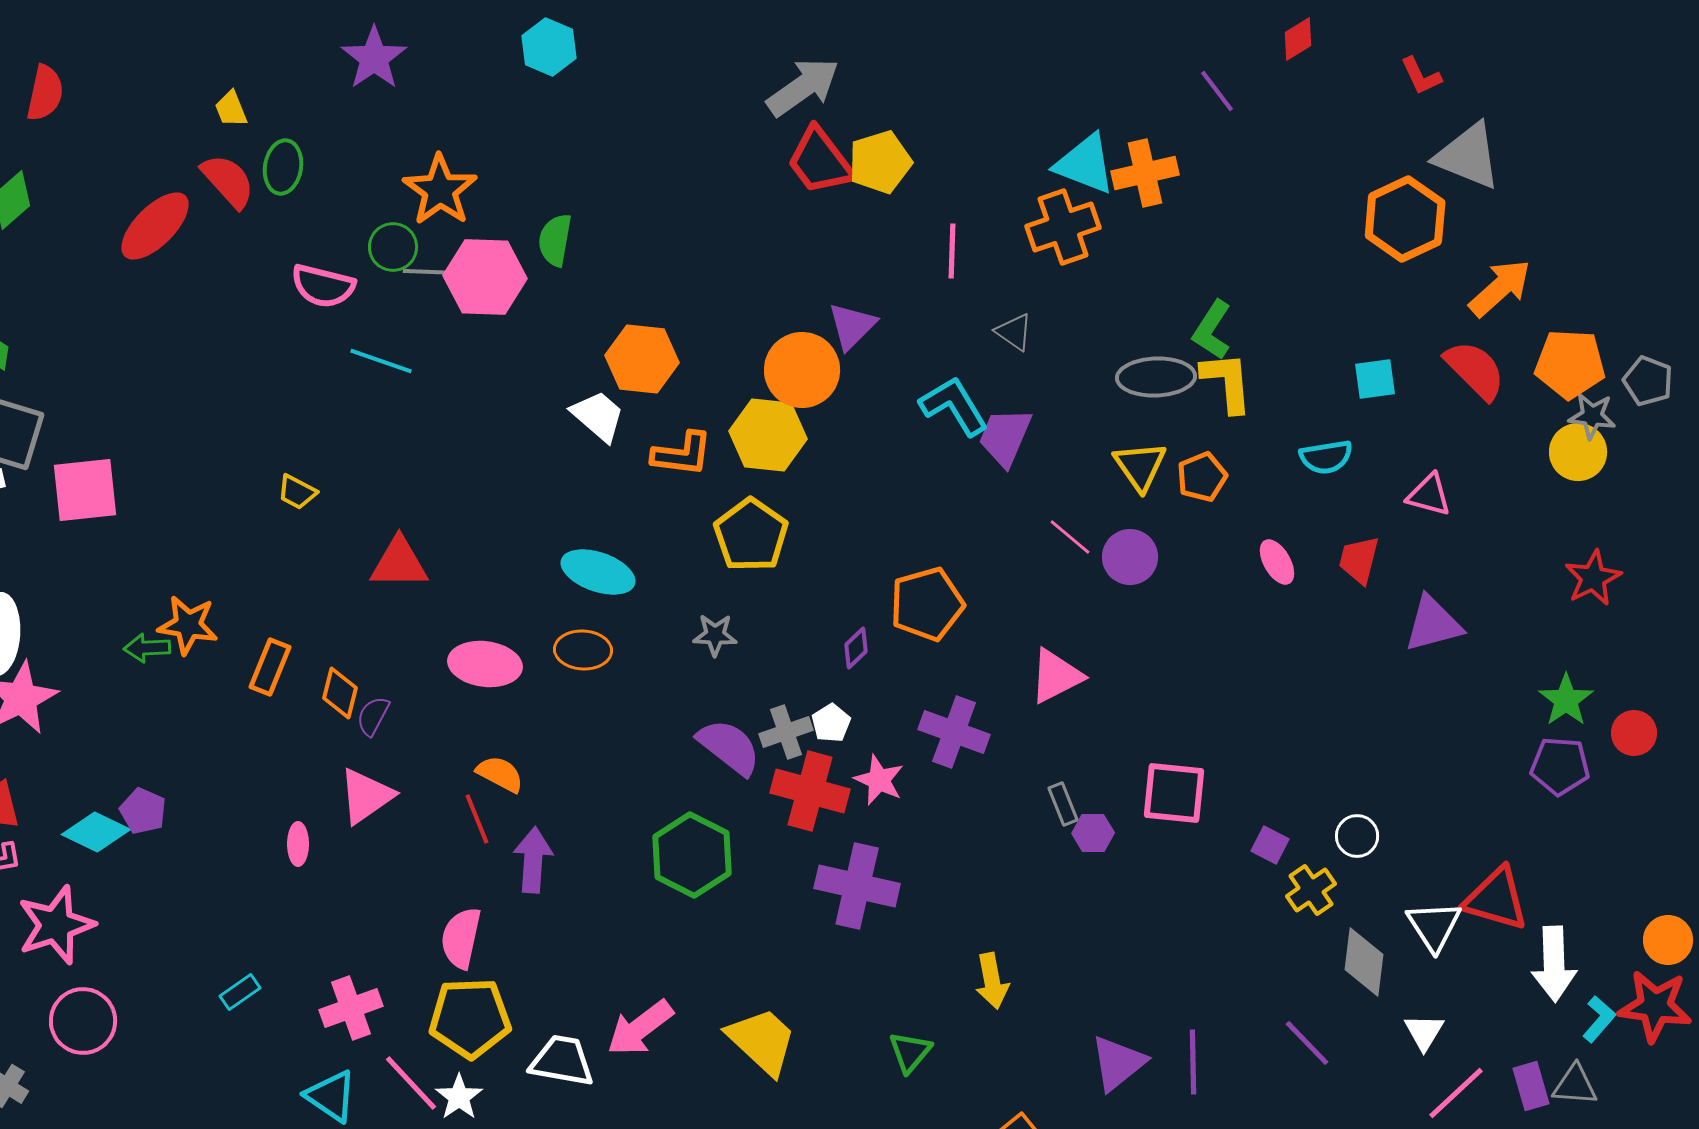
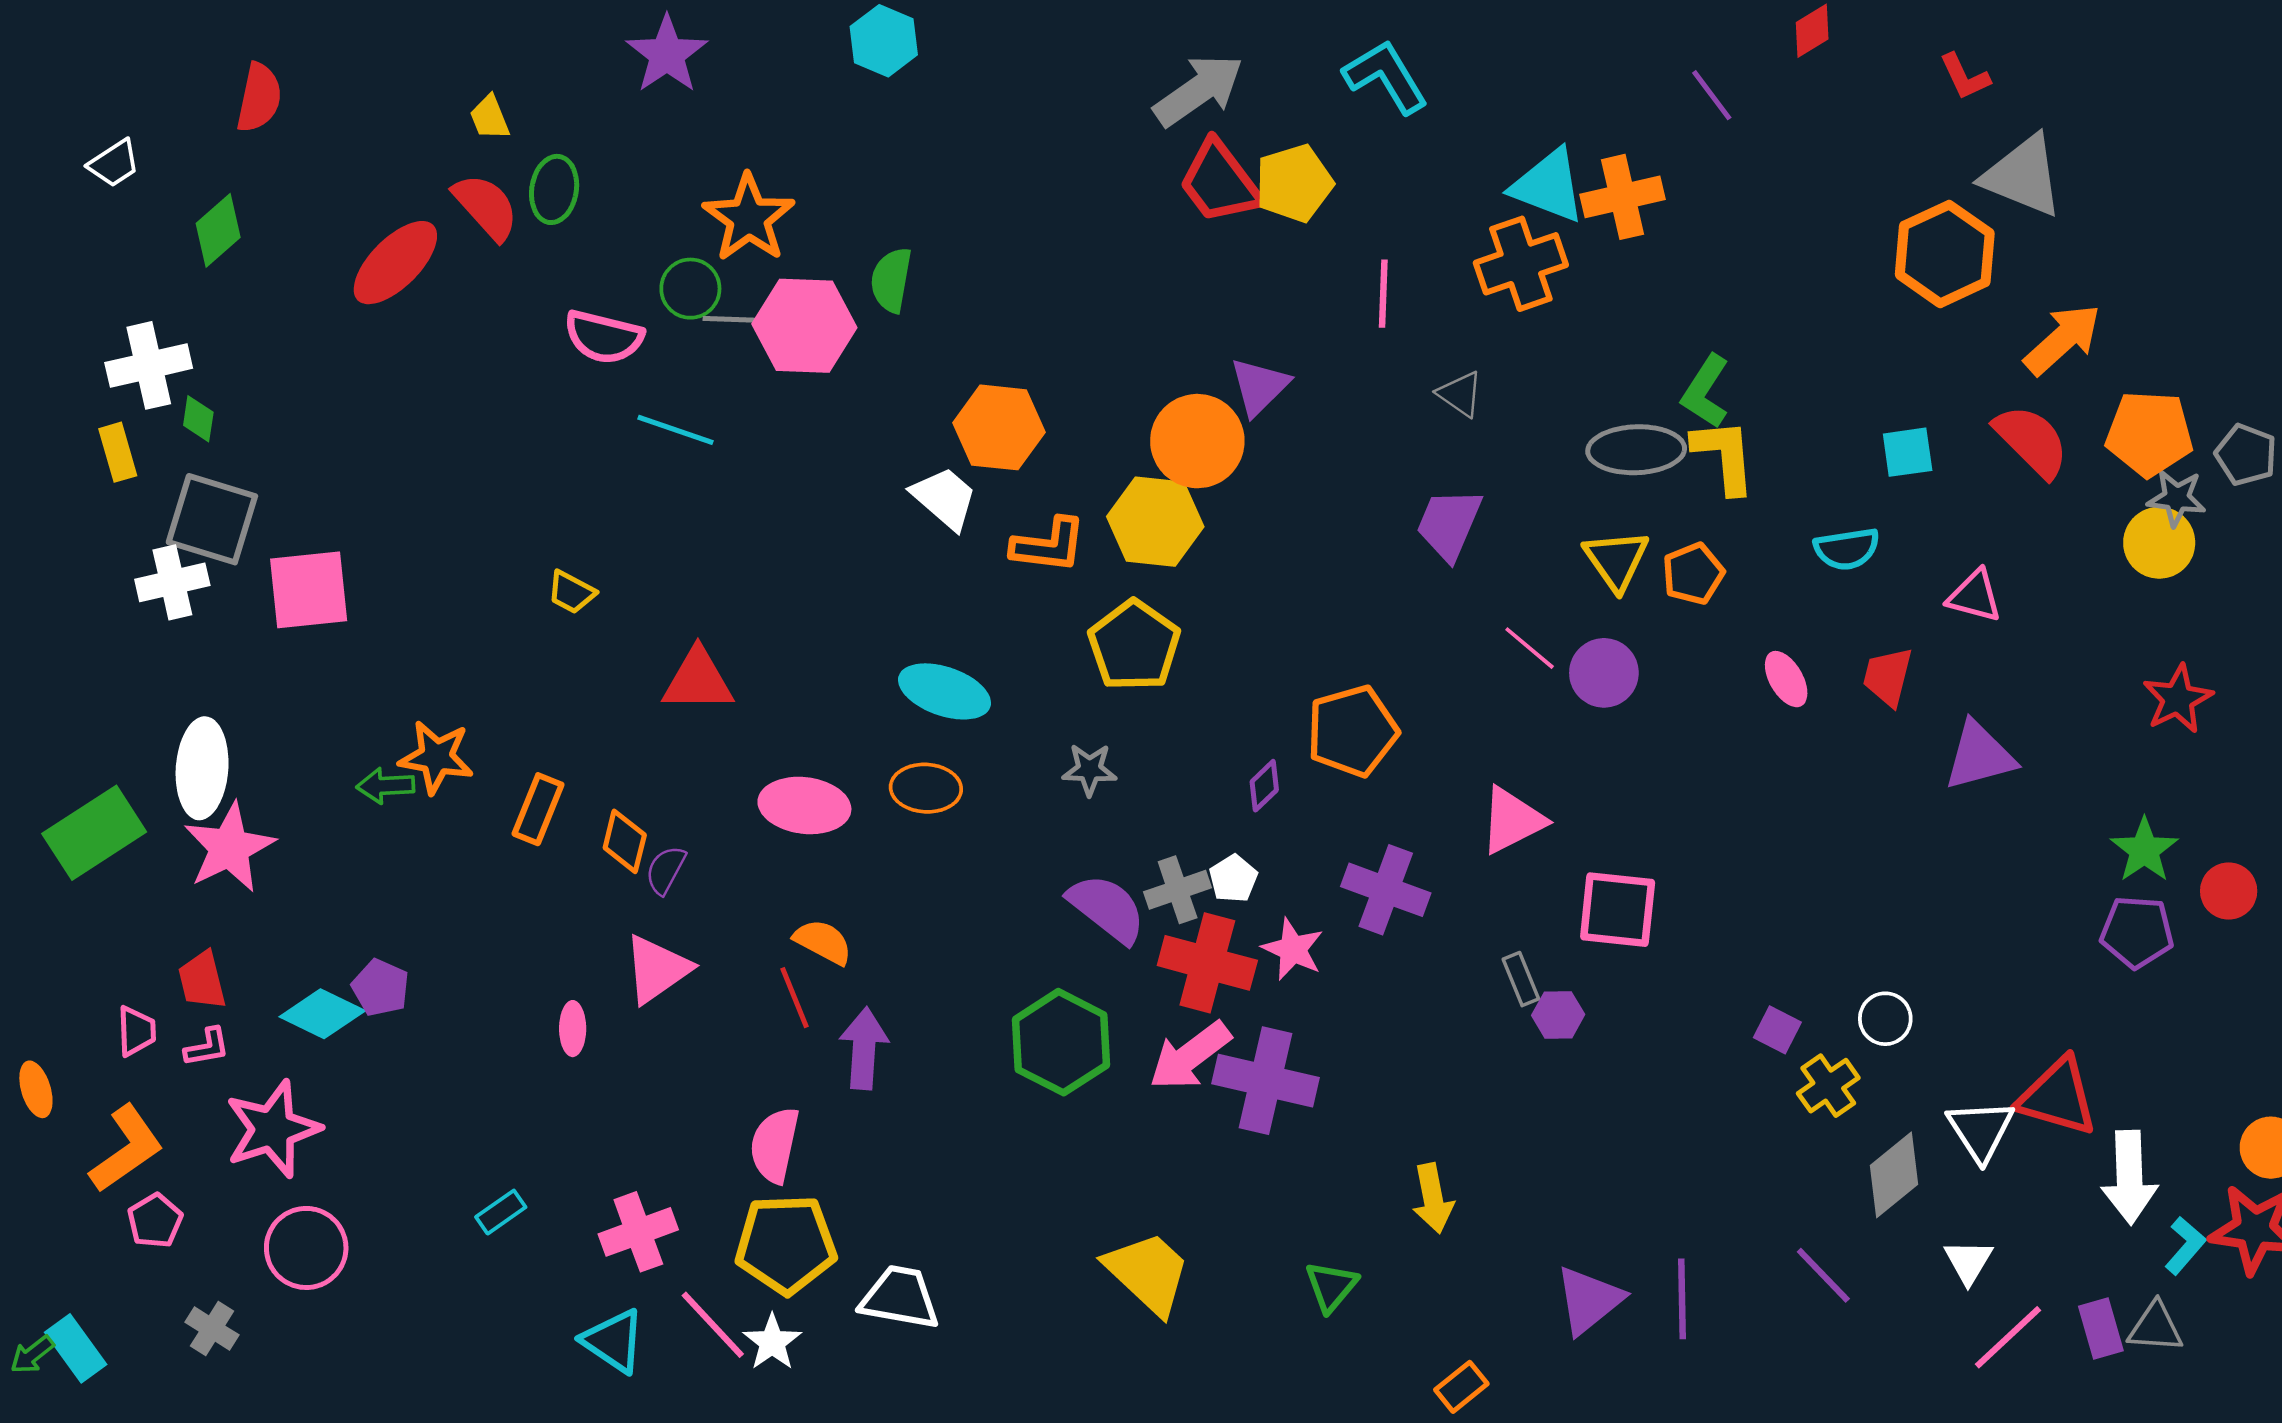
cyan L-shape: (954, 406) -> (1386, 77), moved
pink square: (1174, 793) -> (1618, 910), moved
gray diamond: (1364, 962) -> (1894, 1175), turned 44
pink arrow: (640, 1028) -> (1190, 1056), moved

